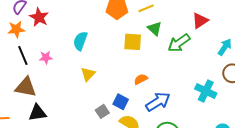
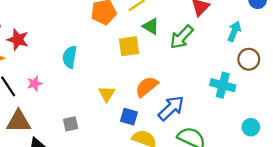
yellow triangle: (88, 74) -> (107, 94), moved
orange semicircle: (141, 79) -> (147, 87), size x1.5
gray square: (102, 111) -> (71, 124), moved, turned 32

